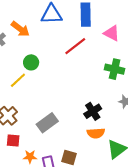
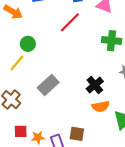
gray rectangle: (47, 123) -> (48, 85), moved
red square: (13, 141) -> (21, 131), moved

